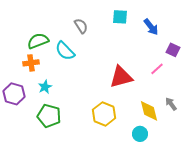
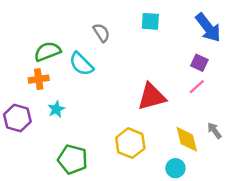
blue arrow: (151, 27) -> (208, 28), moved, size x1.4
purple square: (173, 50) -> (199, 63), moved
green pentagon: (49, 116) -> (73, 159), moved

